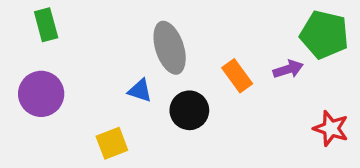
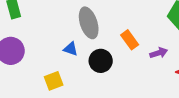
purple arrow: (288, 69) -> (159, 53), moved

